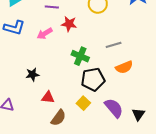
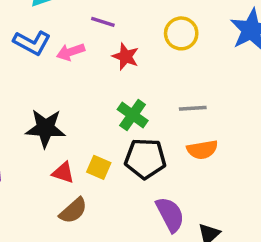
pink arrow: (45, 34) -> (71, 52), moved
black star: (32, 74) -> (45, 128), size x1.6
yellow square: (83, 103) -> (99, 167), moved, turned -32

